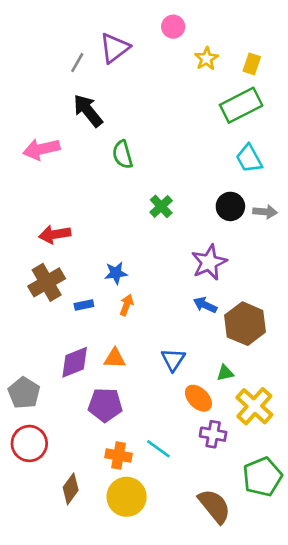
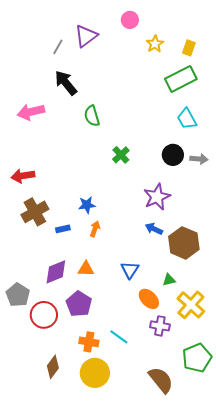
red arrow: (55, 234) -> (23, 176), moved
purple pentagon: (105, 405) -> (79, 304), turned 30
red circle: (29, 443) -> (44, 315), moved

